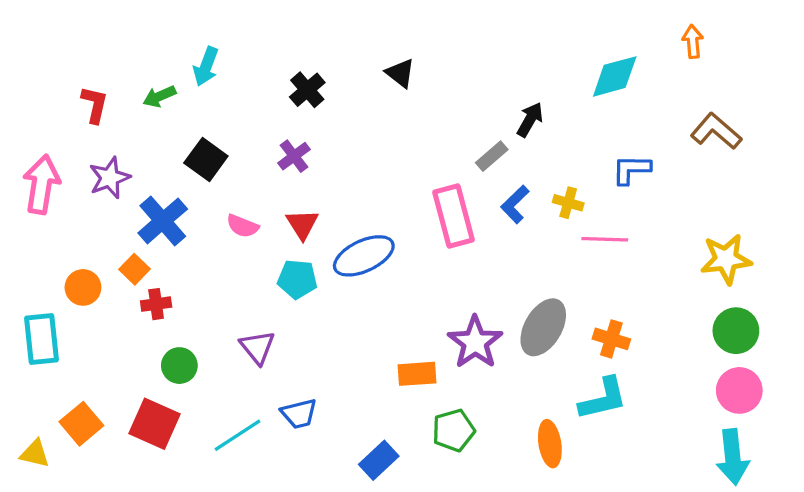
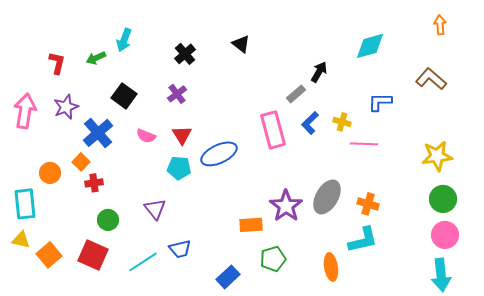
orange arrow: (693, 42) -> (440, 25), moved
yellow triangle: (35, 454) -> (21, 240), moved

